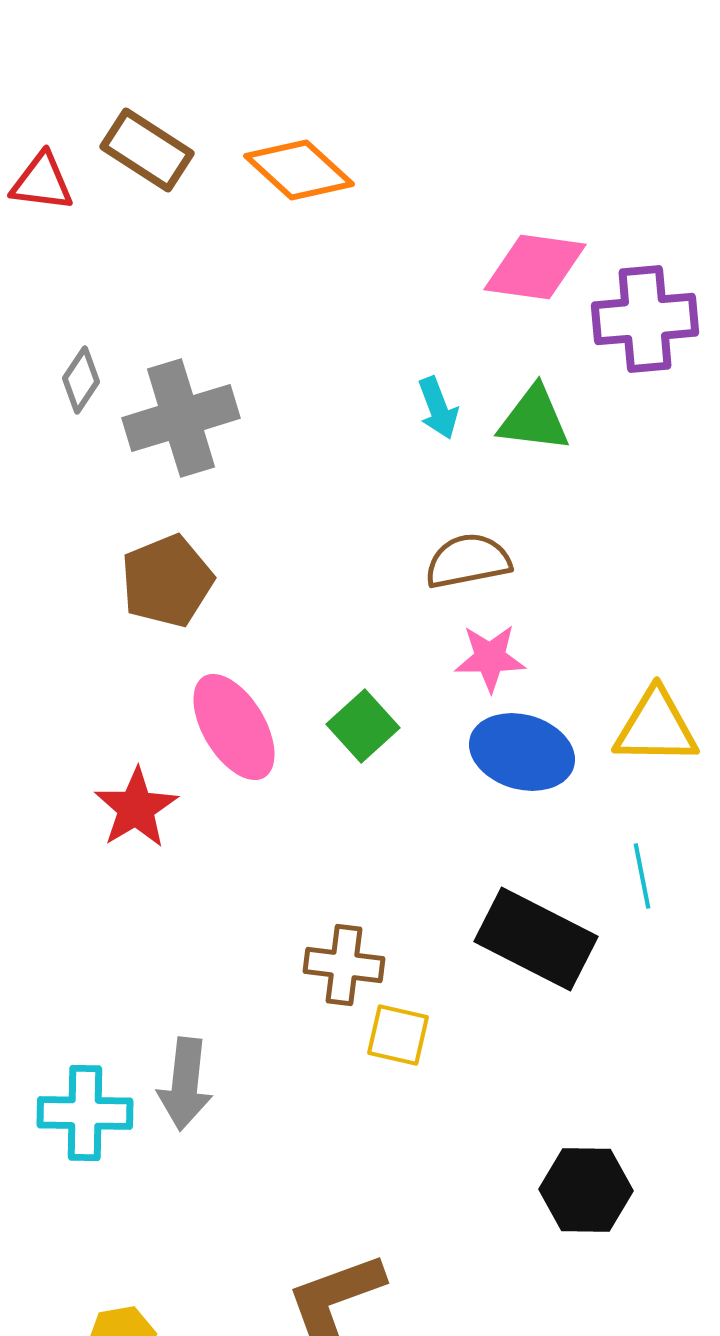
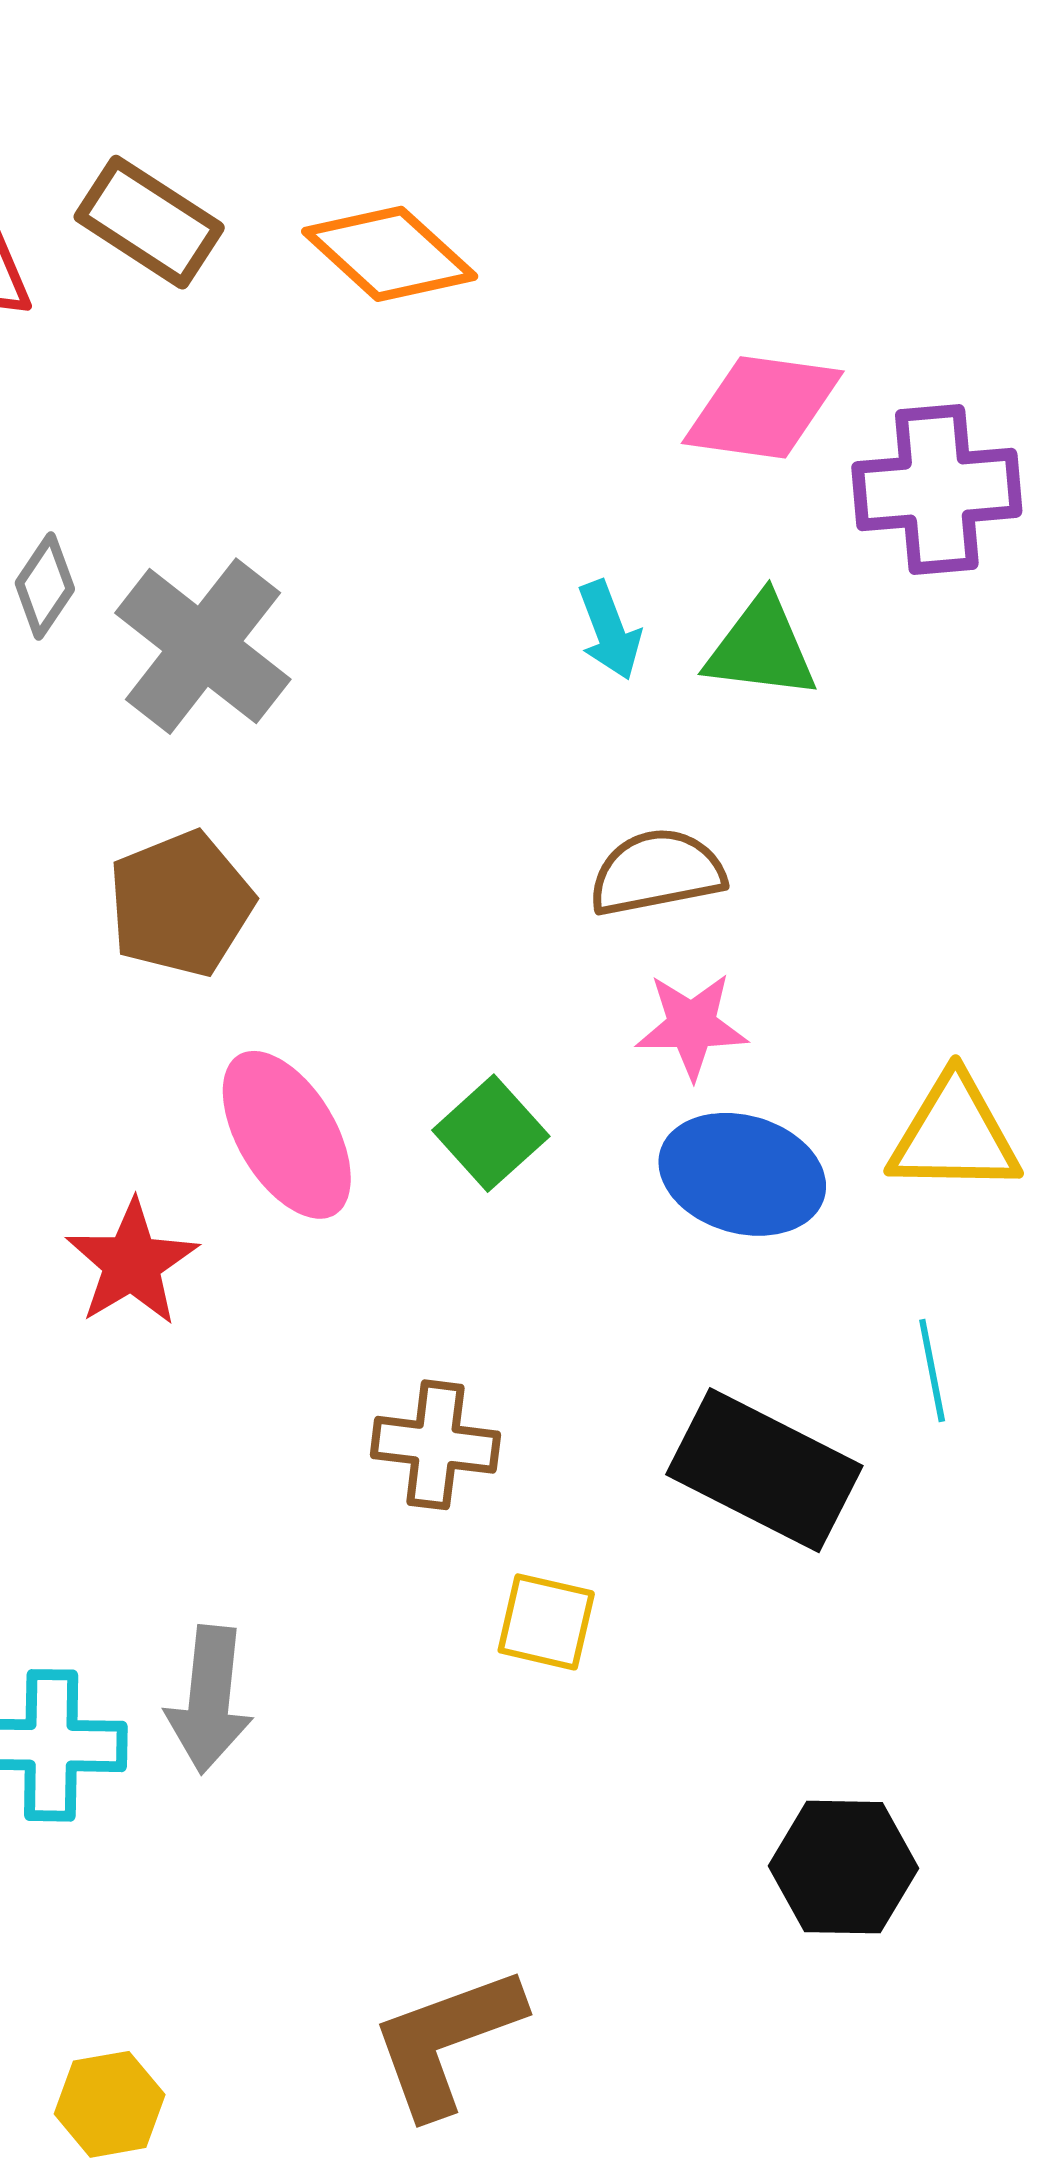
gray cross: (181, 418) -> (203, 646), turned -35
brown cross: (344, 965) -> (435, 1445), moved

